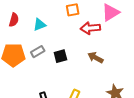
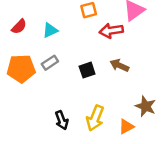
red semicircle: (14, 20) -> (19, 27), turned 32
black square: (60, 56) -> (87, 70), moved

